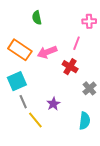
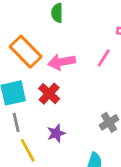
red cross: (70, 67) -> (49, 94), moved

